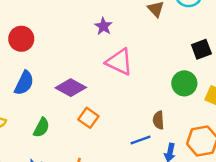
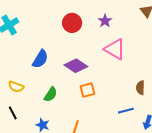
red circle: (21, 39) -> (72, 23), moved
orange square: (88, 118) -> (87, 90), turned 35
brown semicircle: (158, 120) -> (140, 88), moved

